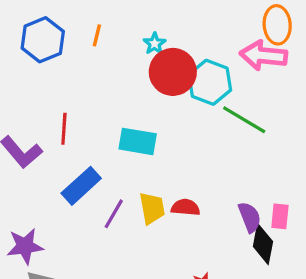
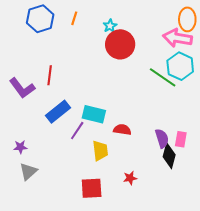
cyan hexagon: (210, 82) -> (180, 66), moved
cyan rectangle: (138, 141) -> (94, 114), moved
yellow trapezoid: (152, 208) -> (100, 151), moved
purple star: (25, 246) -> (20, 147), size x0.6

